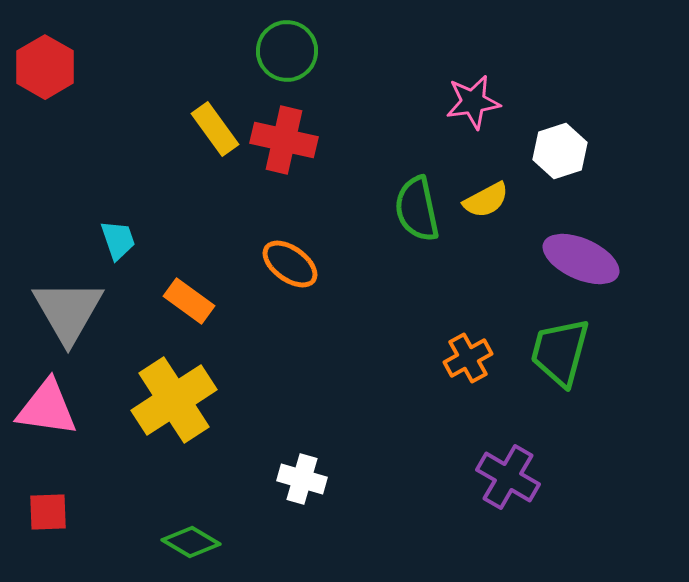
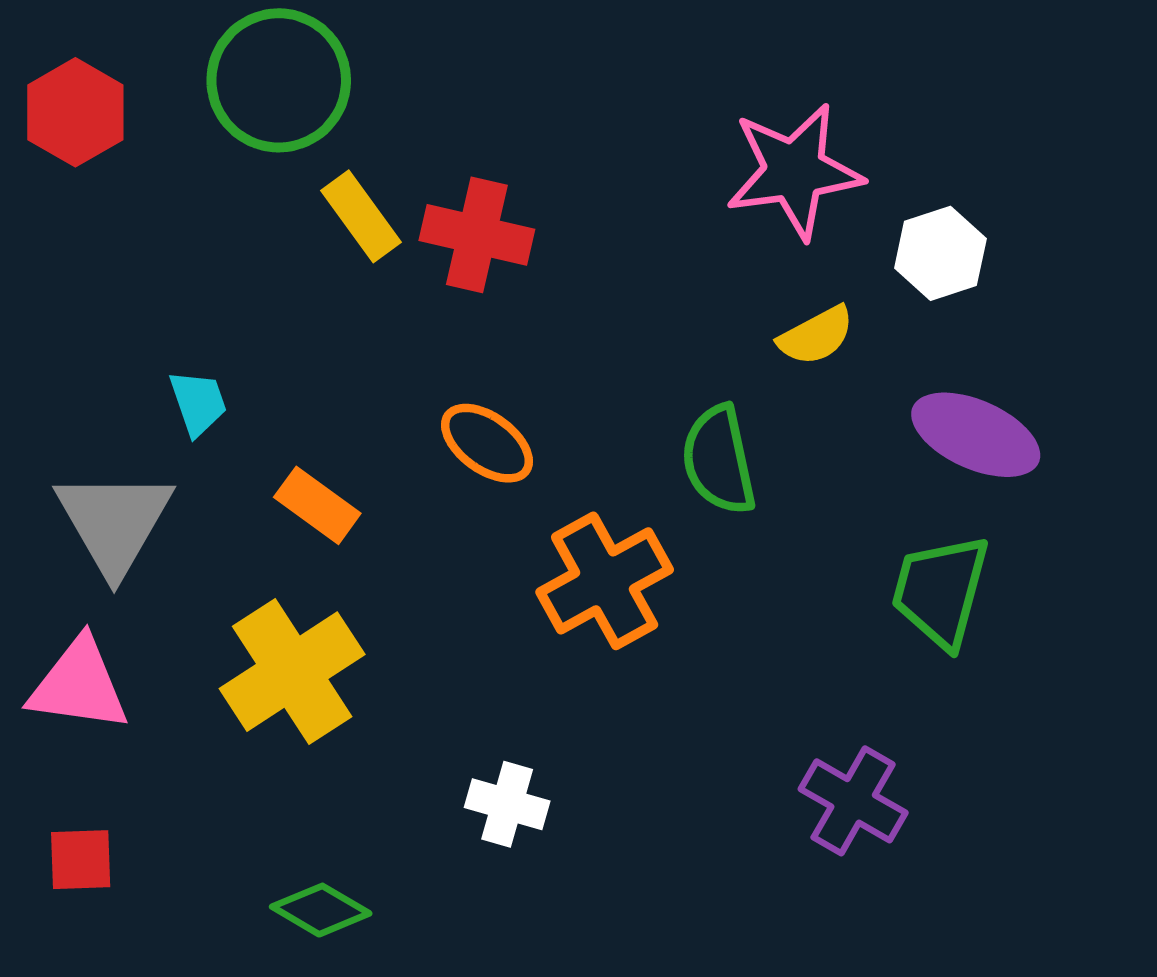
green circle: (287, 51) -> (279, 80), moved, size x1.4
pink star: (473, 102) -> (794, 171), size x1.5
green semicircle: (417, 209) -> (719, 460), moved
orange cross: (468, 358) -> (605, 581), moved, size x1.6

